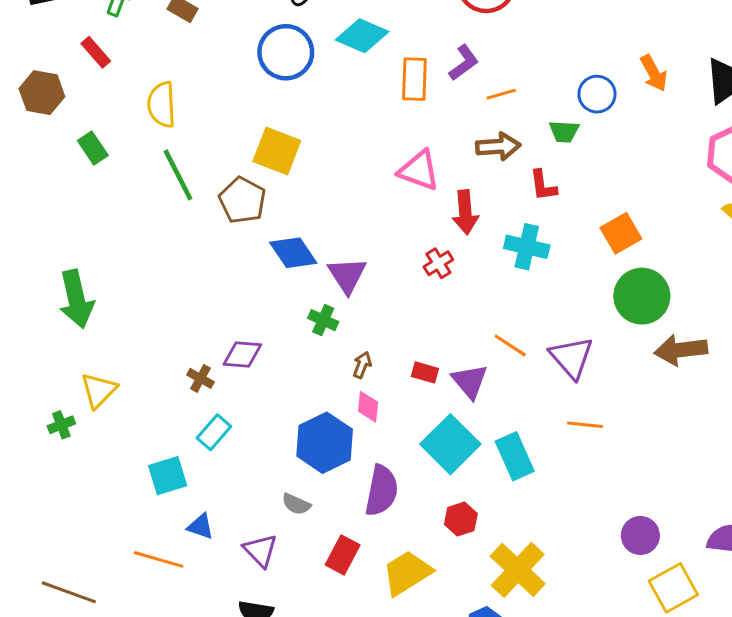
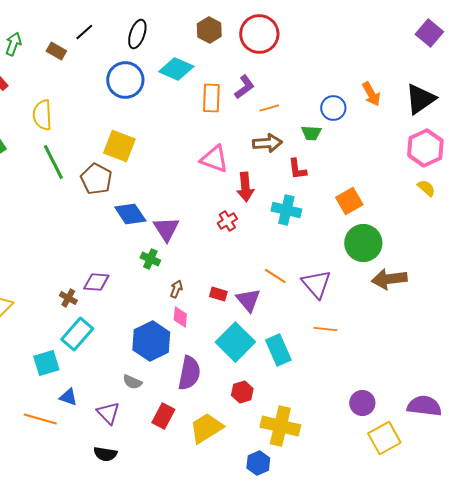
cyan rectangle: (214, 432) -> (77, 334), size x1.4
yellow cross: (518, 570) -> (280, 426), turned -30

